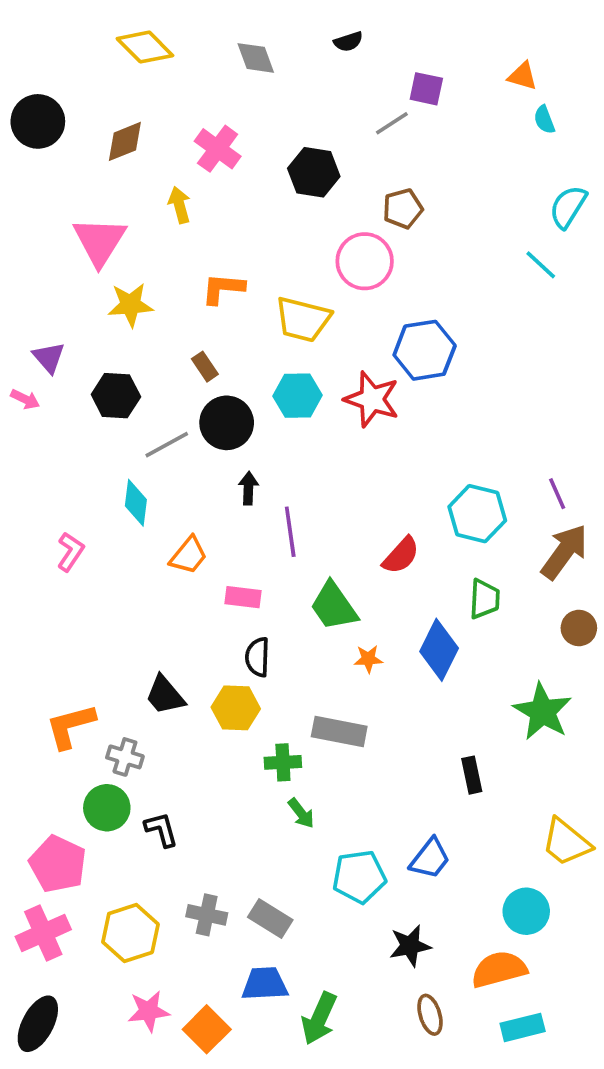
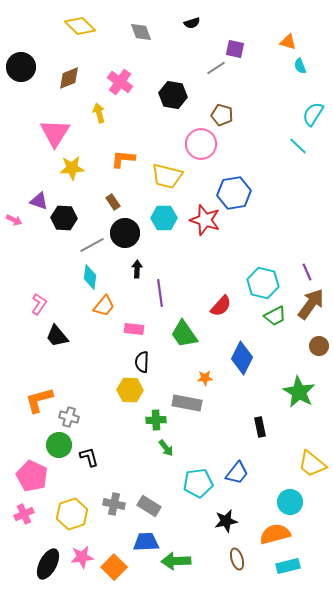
brown pentagon: (403, 209) -> (222, 115), turned 30
purple triangle: (49, 357) -> (39, 201), moved, turned -30
cyan diamond: (136, 503) -> (90, 277), moved
green trapezoid: (484, 599) -> (275, 316), moved, turned 60
orange star: (368, 659) -> (205, 378), moved
black trapezoid: (165, 695) -> (57, 336), moved
pink cross: (43, 933) -> (24, 514), size x0.7
green arrow: (319, 1018) -> (176, 561), turned 64
black ellipse: (38, 1024) -> (48, 564), moved

